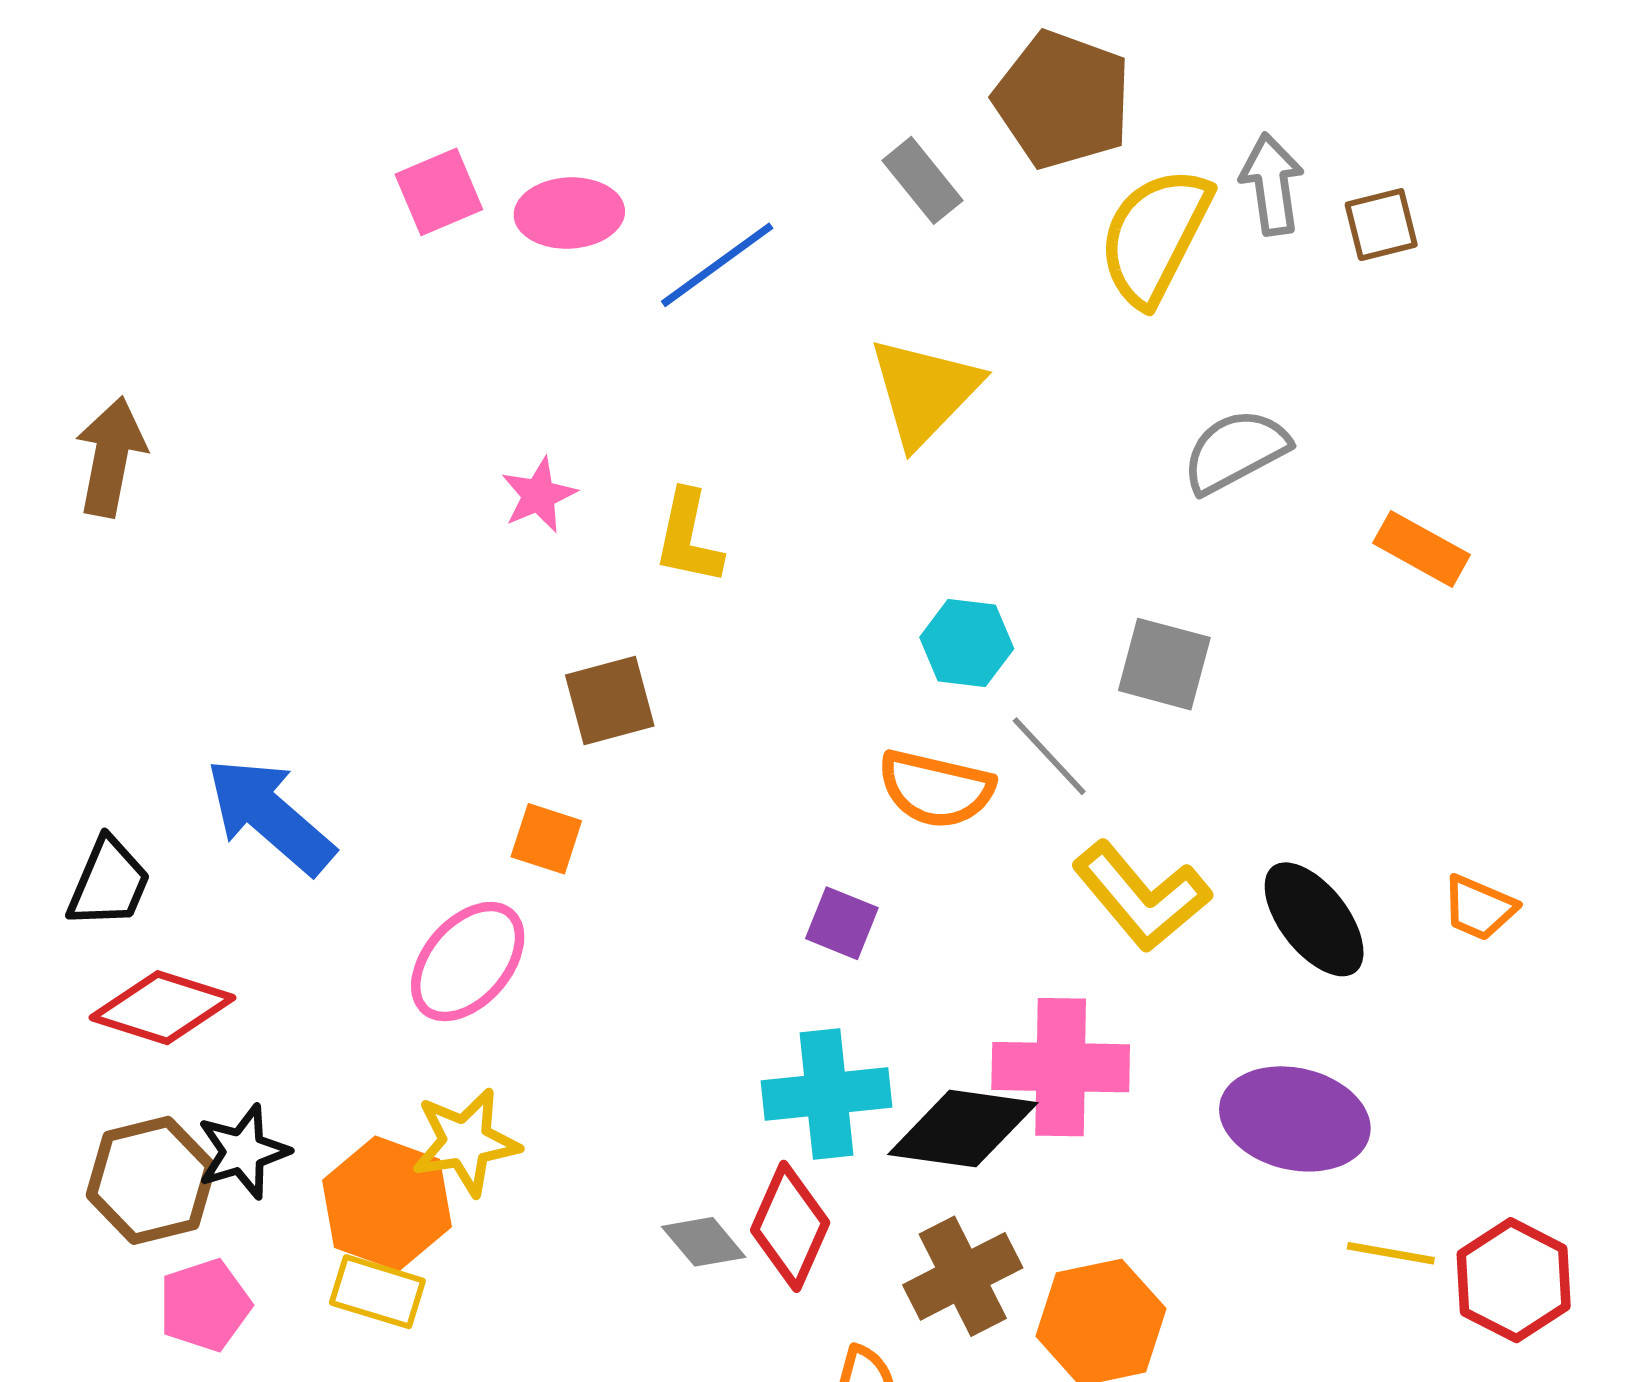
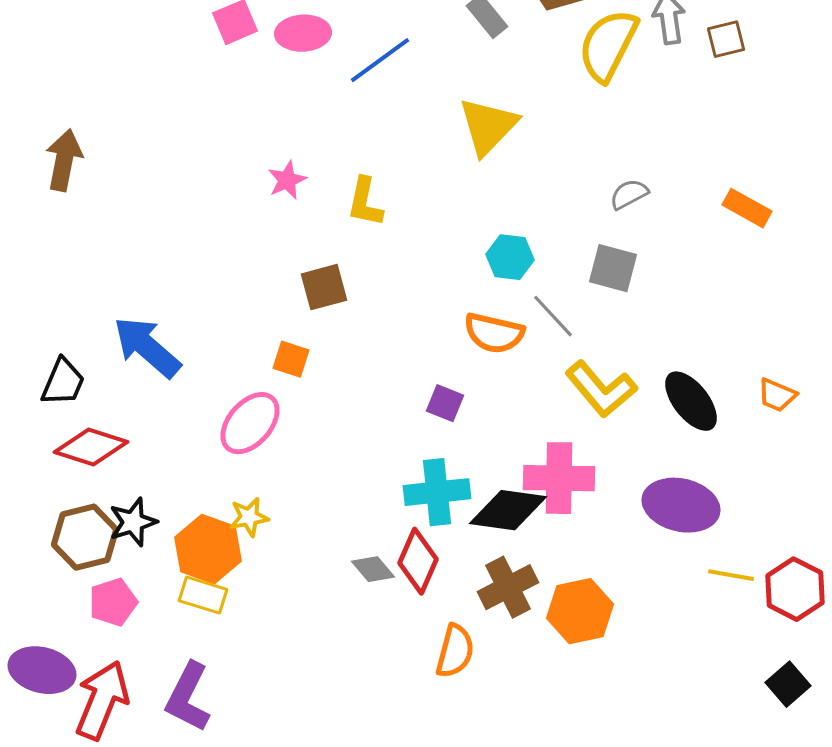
gray semicircle: (1235, 451) -> (629, 194), moved, size x0.7
yellow star: (466, 1142) -> (249, 517), size x0.7

